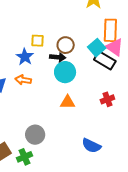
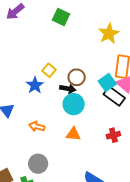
yellow square: (37, 41) -> (49, 70), turned 32
orange arrow: (23, 80) -> (37, 127), moved

